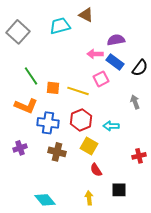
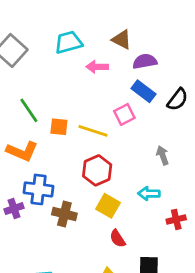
brown triangle: (86, 15) -> (122, 40), moved
pink arrow: (95, 54) -> (97, 67), moved
gray arrow: (135, 102) -> (163, 155), moved
blue cross: (48, 123) -> (39, 189), moved
cyan arrow: (111, 126) -> (149, 194), moved

